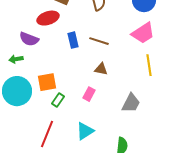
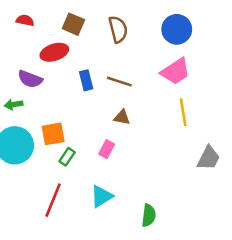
gray trapezoid: (131, 103) -> (209, 158), moved

